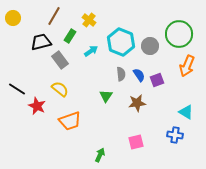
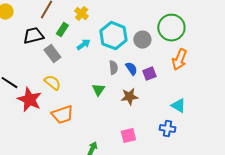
red star: (37, 106) -> (29, 100), size x1.4

